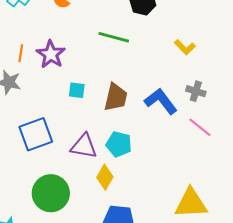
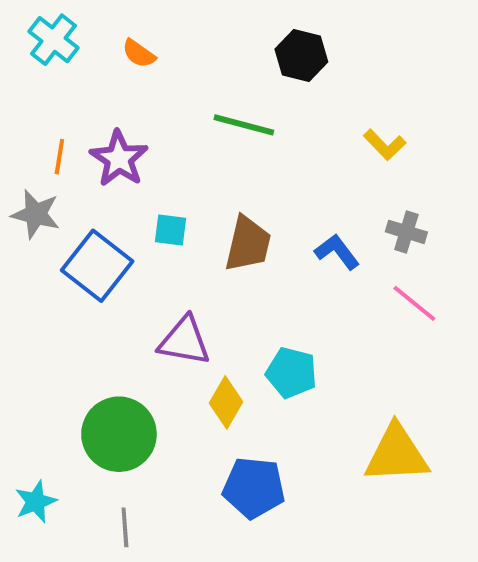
blue L-shape: (161, 101) -> (337, 252), size x0.7
blue square: (36, 134) -> (97, 266), moved, turned -32
cyan pentagon: (119, 144) -> (291, 373), moved

